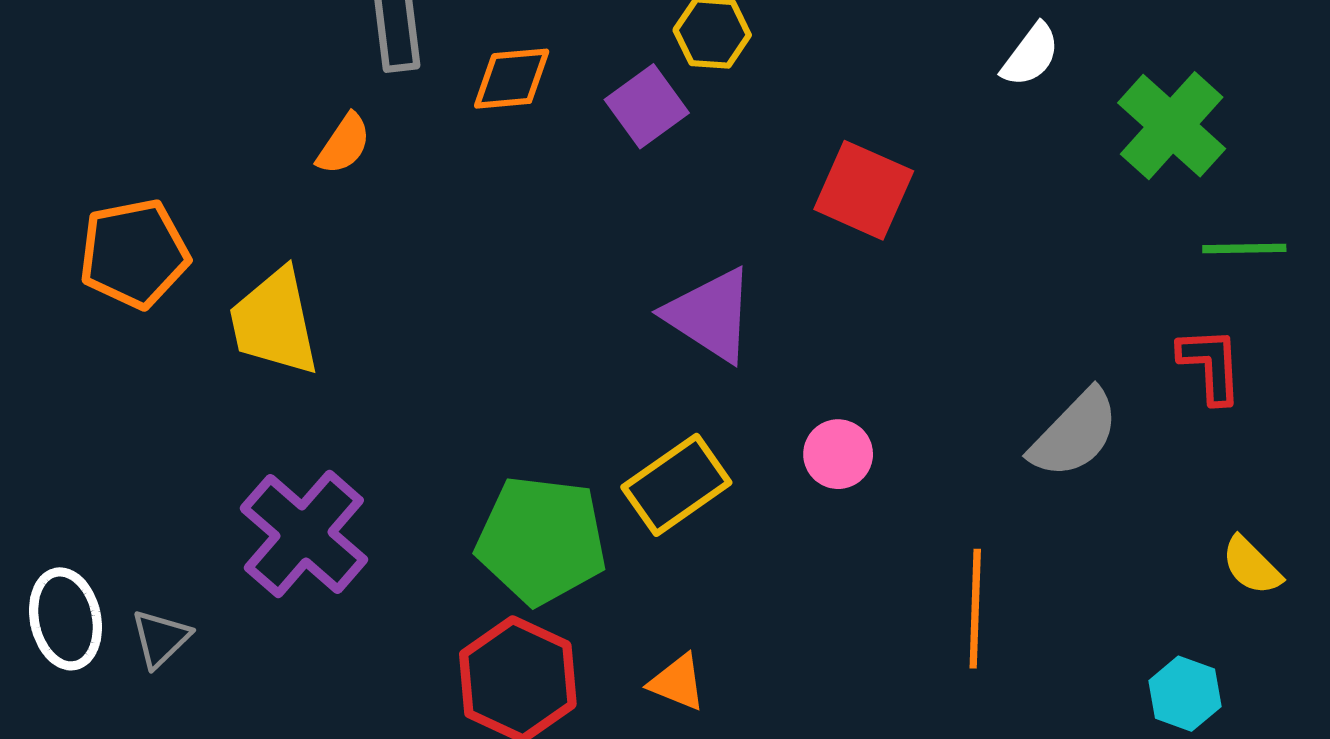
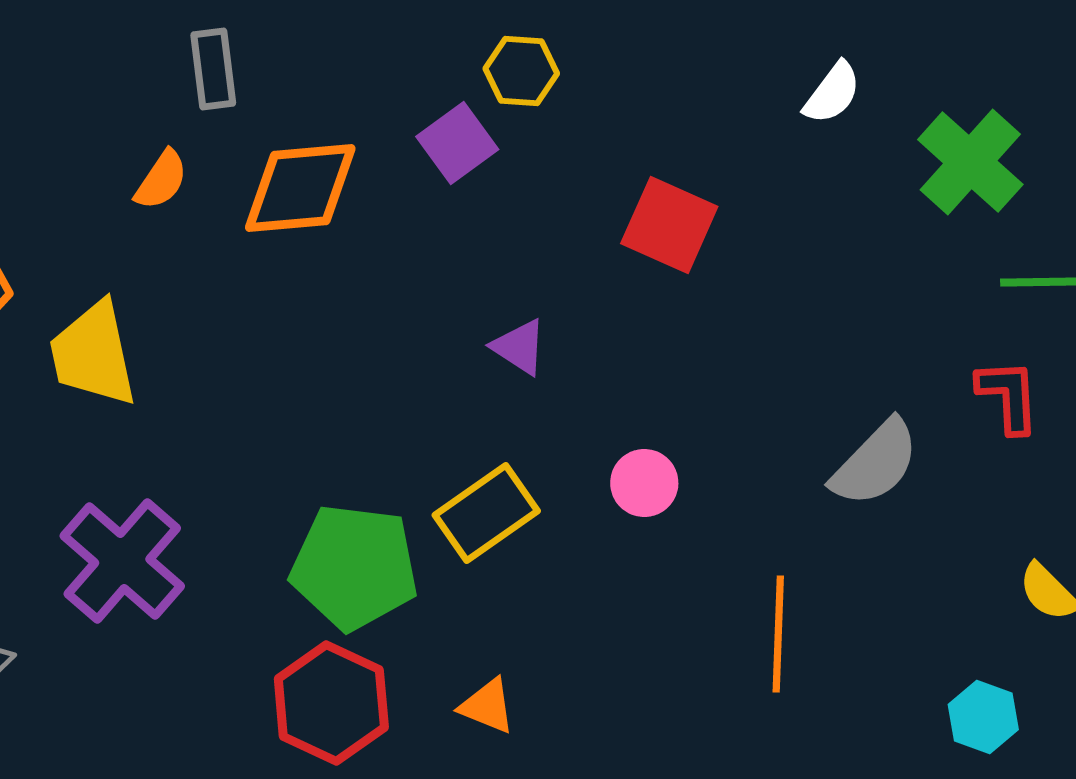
orange diamond: (512, 79) -> (300, 188), moved, size x1.5
purple triangle: (710, 315) -> (519, 347), size x0.6

